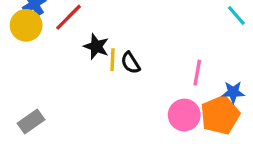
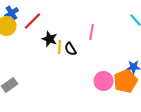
pink line: (197, 73) -> (92, 32), moved

